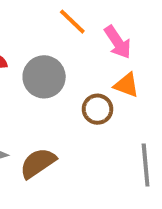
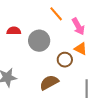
brown semicircle: (38, 163) -> (49, 82), moved

